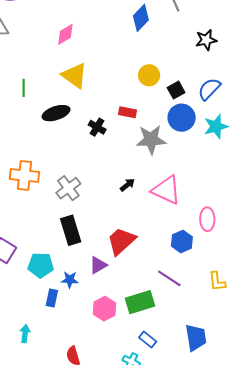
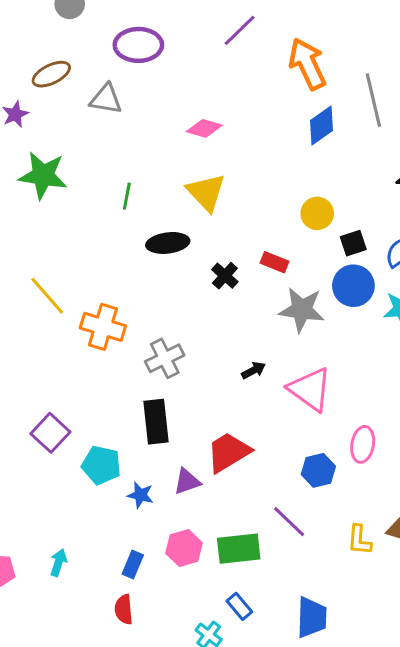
pink diamond: (65, 34) -> (204, 128), turned 35
blue rectangle: (52, 298) -> (133, 564), moved

